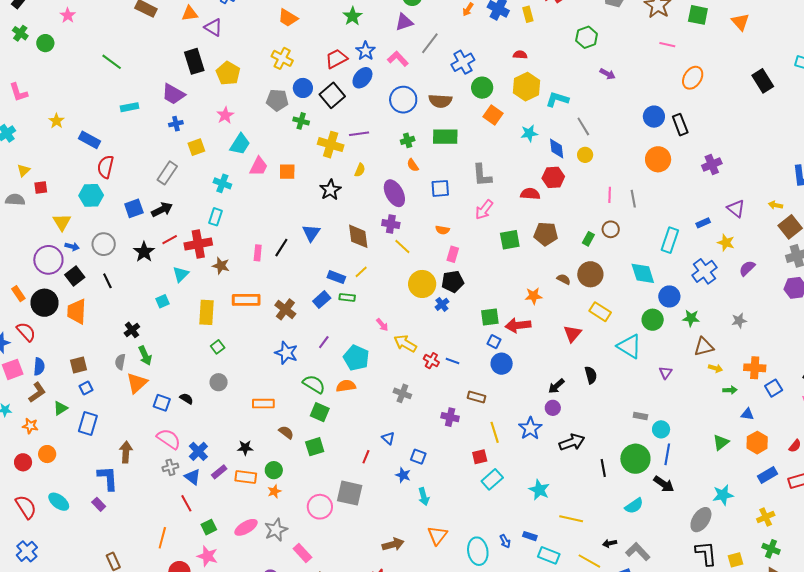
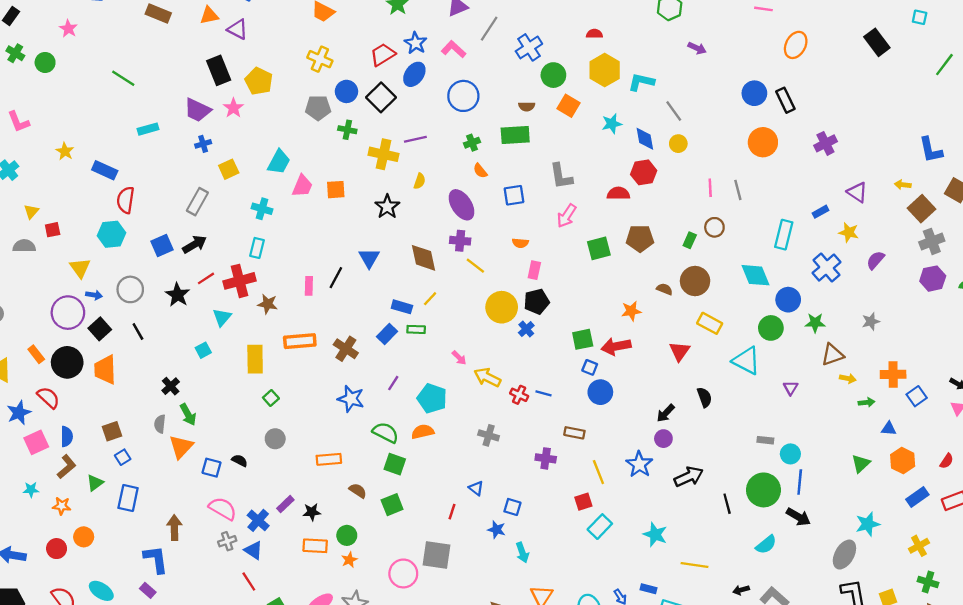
brown semicircle: (440, 101) -> (527, 106), moved, size x0.6
pink star: (225, 115) -> (233, 108), moved
purple rectangle: (219, 472) -> (285, 504), moved

